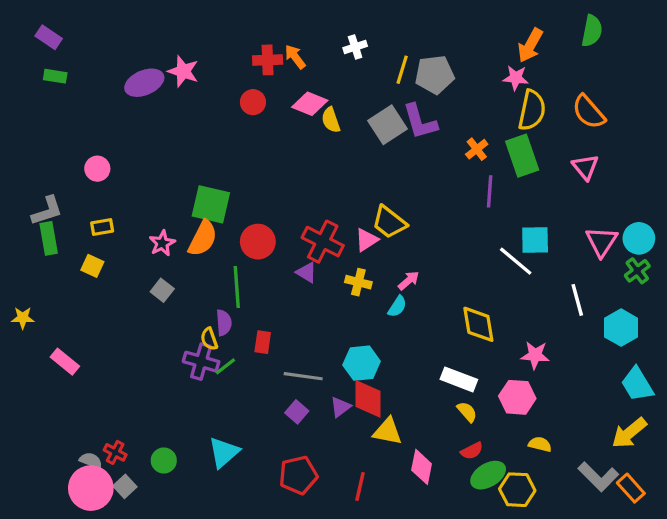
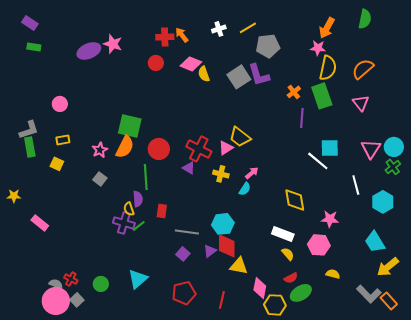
yellow line: (402, 70) -> (248, 28), moved, turned 42
orange semicircle: (589, 112) -> (363, 69), turned 90
cyan trapezoid: (637, 384) -> (375, 242), moved
yellow hexagon: (517, 490) -> (275, 305), moved

